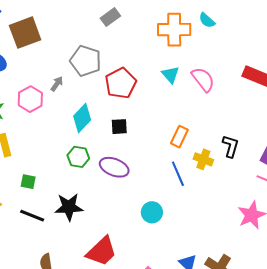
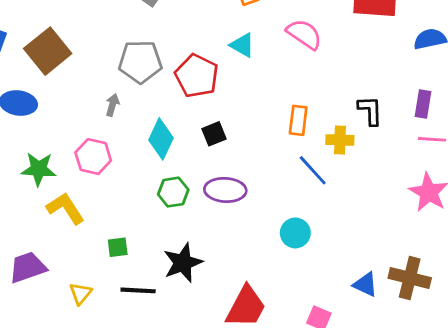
cyan triangle: (170, 75) -> (242, 45), moved
pink hexagon: (30, 99) -> (93, 157), moved

